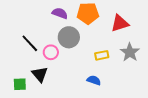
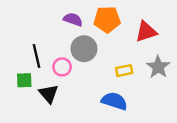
black line: (30, 43) -> (37, 56), turned 30
blue semicircle: (94, 80) -> (114, 101), size x1.5
green square: (20, 84) -> (24, 80), moved

